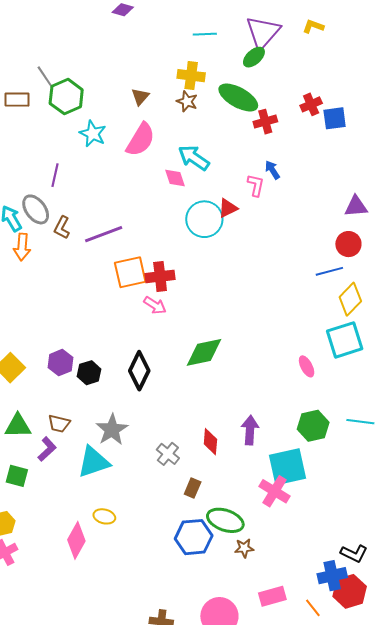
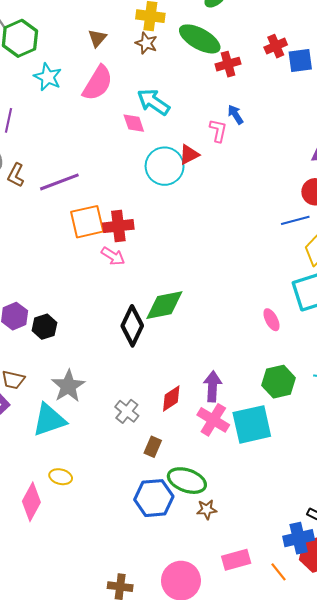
black diamond: (139, 371) -> (132, 326), moved
red diamond: (210, 442) -> (171, 398), turned 52
pink cross: (275, 491) -> (213, 420), moved

